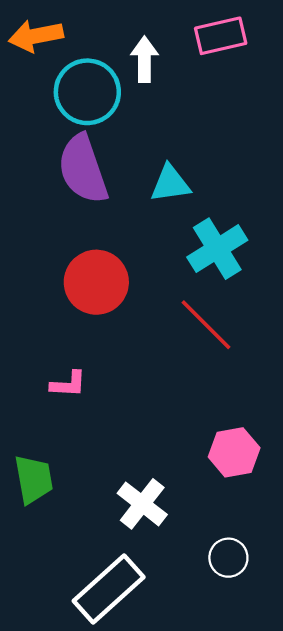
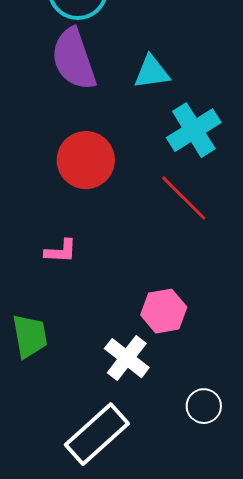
pink hexagon: (234, 452) -> (164, 311), moved

